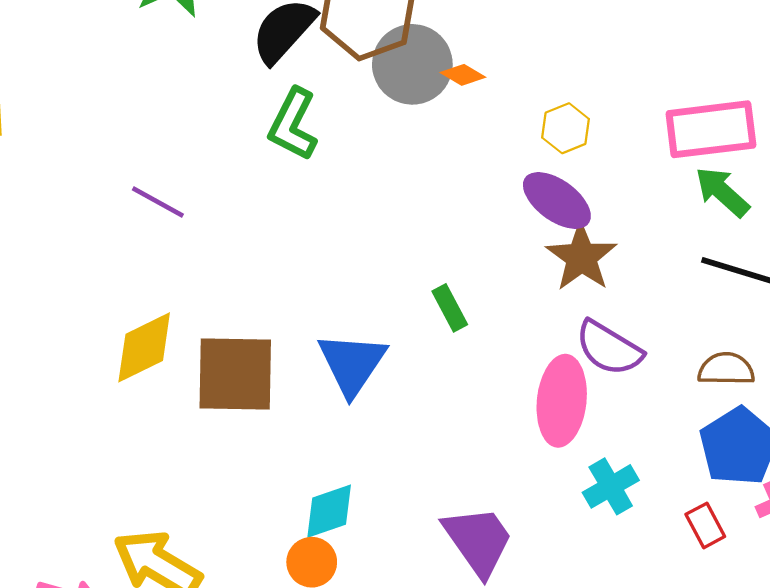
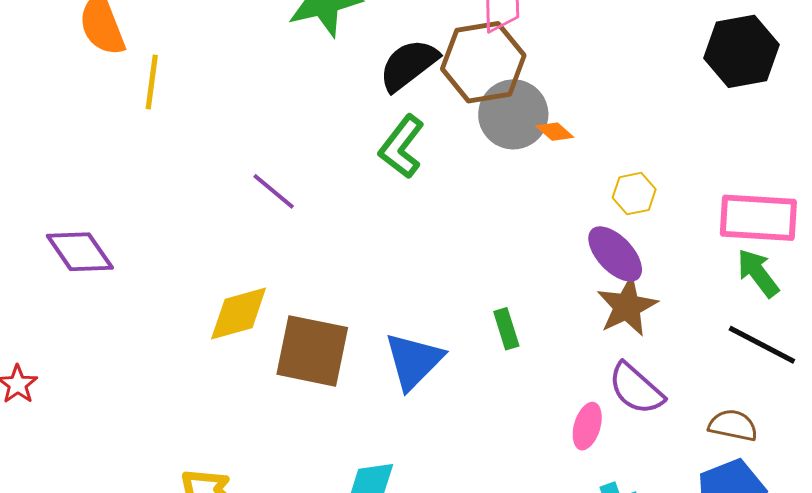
pink ellipse: (562, 401) -> (587, 426), size x0.6

